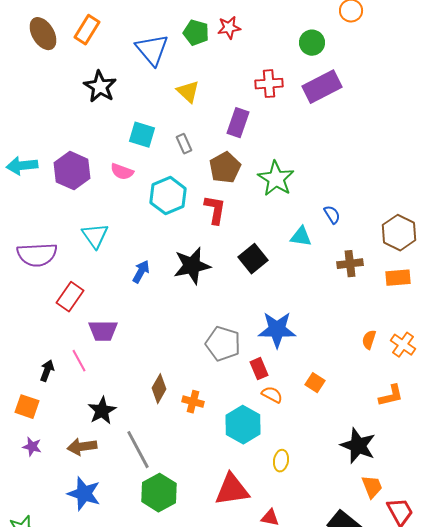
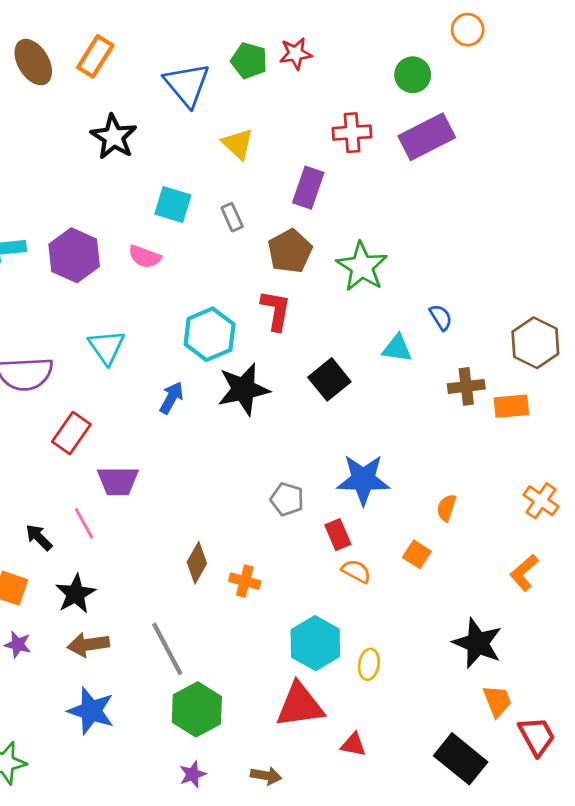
cyan hexagon: (168, 196) -> (210, 334), moved
orange rectangle: (398, 278) -> (511, 406), moved
orange semicircle: (369, 340) -> (446, 508), moved
gray pentagon: (223, 344) -> (287, 499), size x0.7
black arrow: (47, 371) -> (39, 537), turned -65
orange L-shape: (391, 396) -> (524, 573), turned 152
black star: (102, 411) -> (76, 594), moved
cyan hexagon: (243, 425) -> (315, 643), moved

